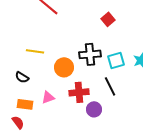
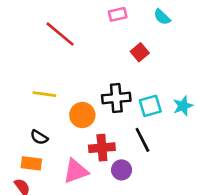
black semicircle: (22, 77) -> (39, 137), moved
pink triangle: (48, 97) -> (76, 171), moved, size x1.5

